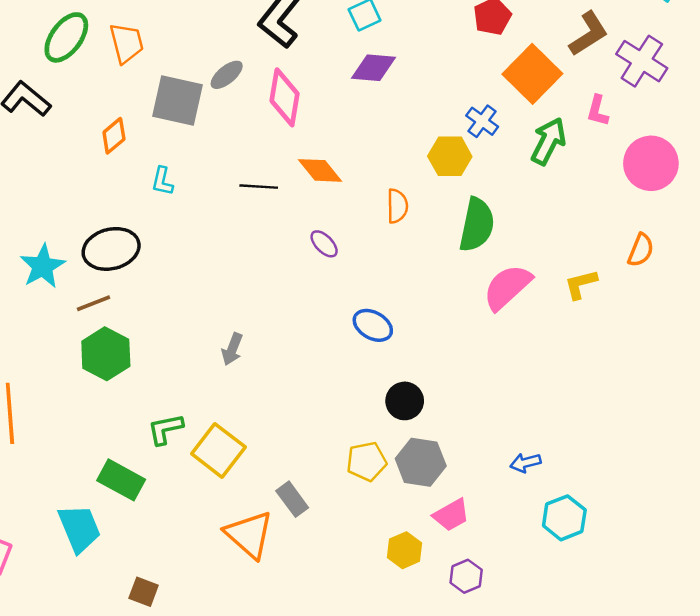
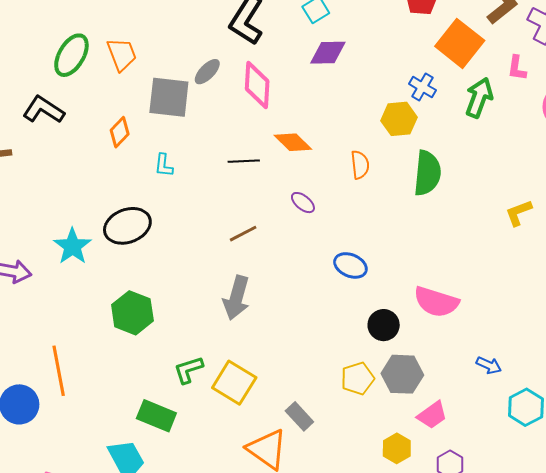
pink semicircle: (507, 287) -> (436, 302), moved, turned -114
brown line: (93, 303) -> (243, 234), moved
gray arrow: (232, 349) -> (236, 298), size x1.6
blue arrow: (525, 463) -> (489, 365), turned -135

